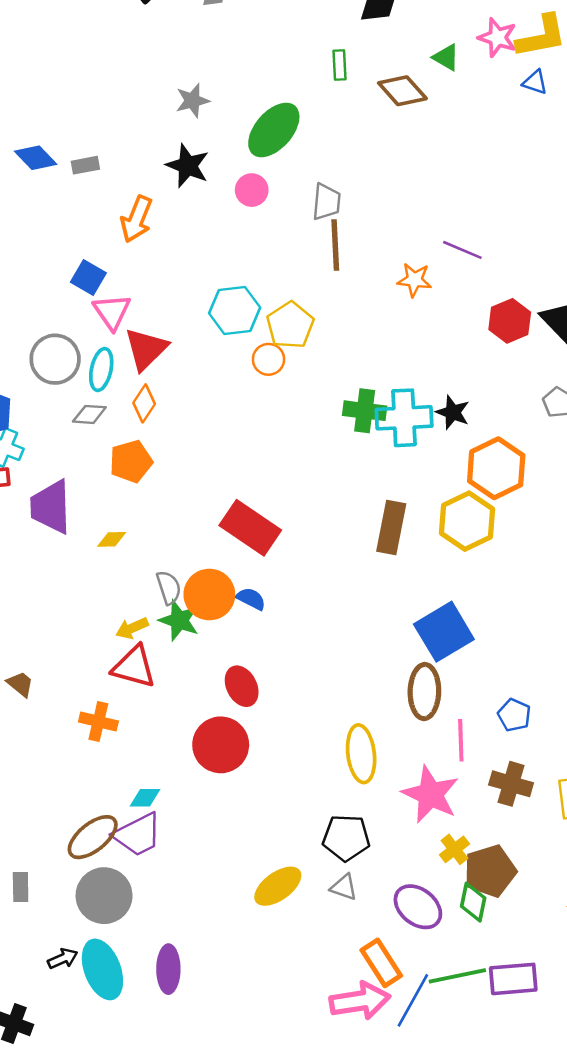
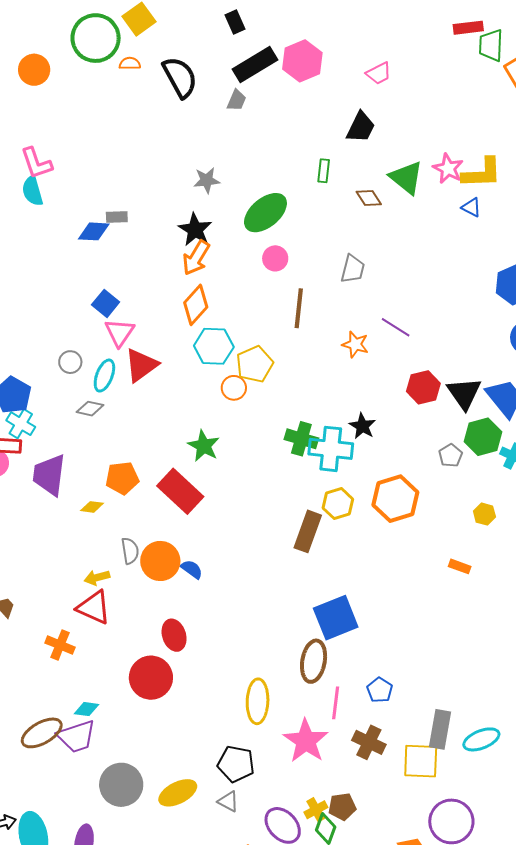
green triangle: (446, 57) -> (406, 178), size x1.6
brown diamond: (402, 91) -> (369, 198), size x0.7
blue diamond: (36, 158) -> (94, 231), moved, turned -52
pink circle: (252, 190) -> (275, 258), moved
gray trapezoid: (326, 202) -> (353, 269), moved
orange arrow: (136, 219) -> (196, 258), moved
gray circle: (55, 359) -> (70, 362), size x0.6
orange diamond: (144, 403) -> (196, 305), moved, size x1.4
black star: (453, 412) -> (362, 426), moved
orange pentagon: (131, 461) -> (122, 478), moved
yellow hexagon: (467, 521) -> (338, 504), moved, size x0.7
red rectangle: (250, 528) -> (180, 491), moved
green star: (179, 620) -> (204, 446), moved
yellow cross: (454, 849) -> (316, 810), moved
brown pentagon: (490, 871) -> (342, 807), size x0.7
gray circle: (104, 896) -> (121, 785), moved

